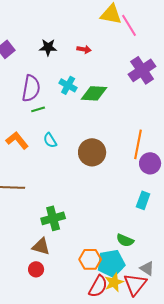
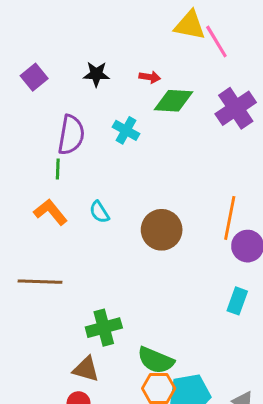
green diamond: (94, 93) -> (173, 101), moved
green line: (38, 109) -> (58, 169), moved, turned -72
green semicircle: (125, 240) -> (156, 360), moved, size x1.4

